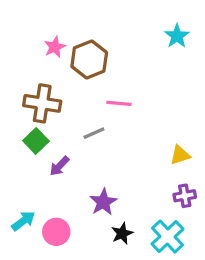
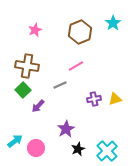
brown hexagon: (89, 59) -> (80, 32), moved
pink line: (119, 103) -> (76, 66), turned -35
purple cross: (185, 196) -> (94, 99), moved

